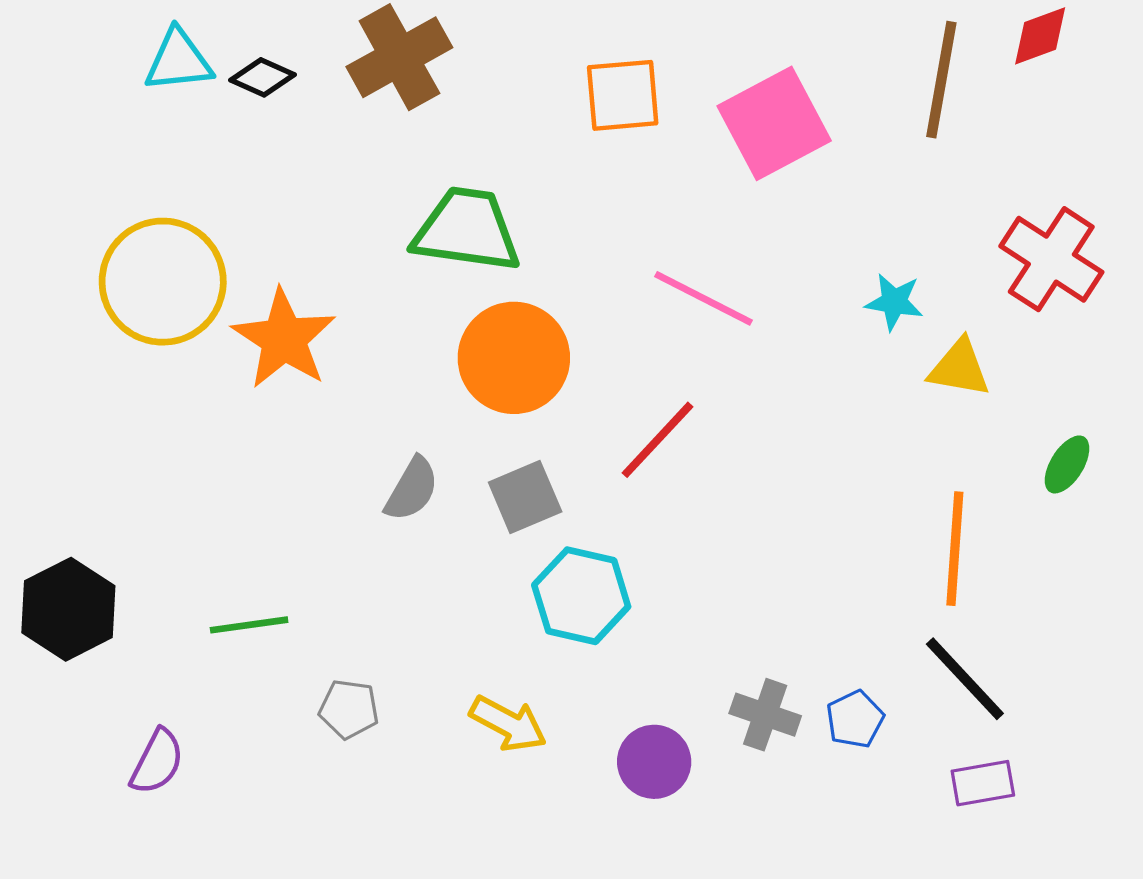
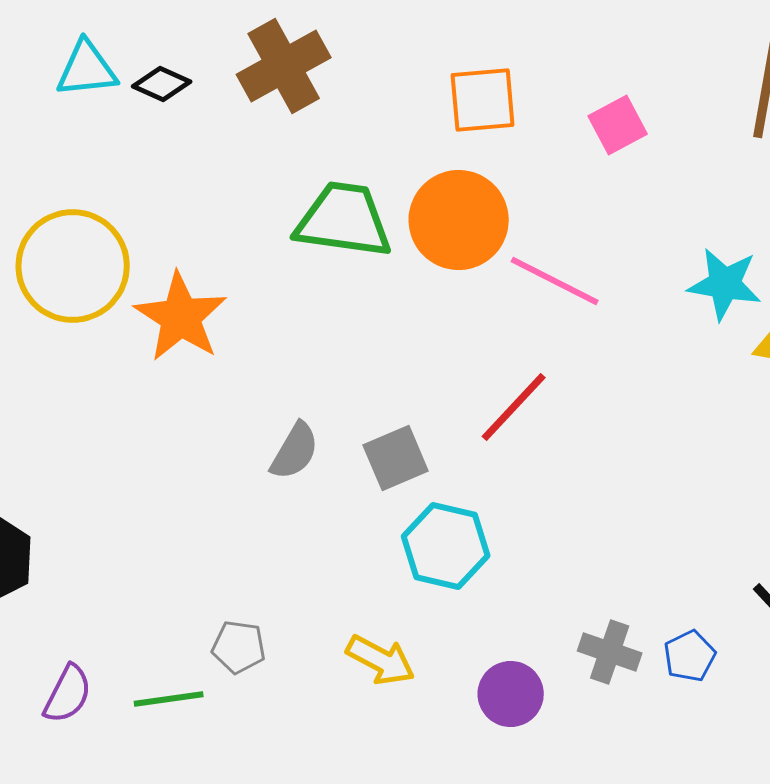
pink square: (774, 123) -> (618, 125), size x0.6
cyan star: (894, 302) -> (725, 284), size x1.4
orange circle: (514, 358) -> (459, 220), moved
green line: (249, 625) -> (169, 699), moved

